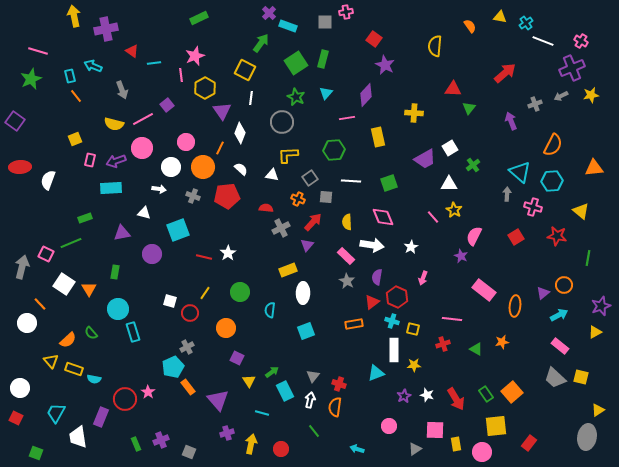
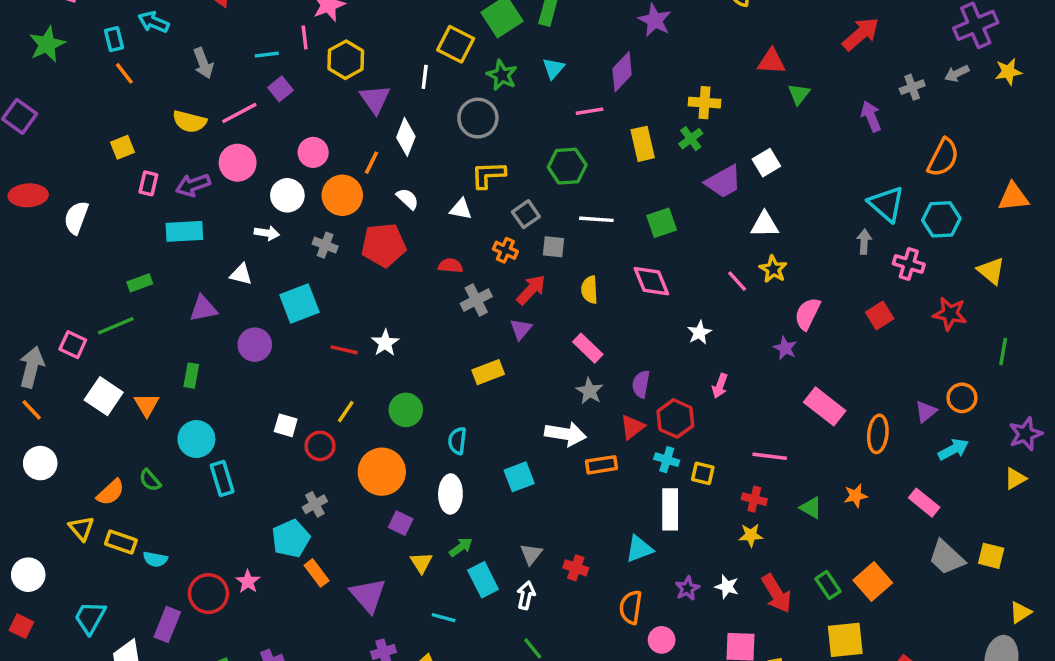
cyan line: (154, 63) -> (267, 55), moved
yellow square: (245, 70) -> (456, 44), moved
green cross: (473, 165) -> (691, 139), moved
white arrow: (372, 245) -> (565, 434), moved
white ellipse: (303, 293) -> (450, 494), moved
orange line: (40, 304) -> (32, 410), moved
orange circle: (226, 328) -> (382, 472), size x1.4
red cross: (443, 344) -> (754, 499), turned 32
pink rectangle: (560, 346) -> (924, 503), moved
yellow star: (414, 365) -> (751, 535), moved
orange semicircle: (335, 407) -> (631, 607), moved

